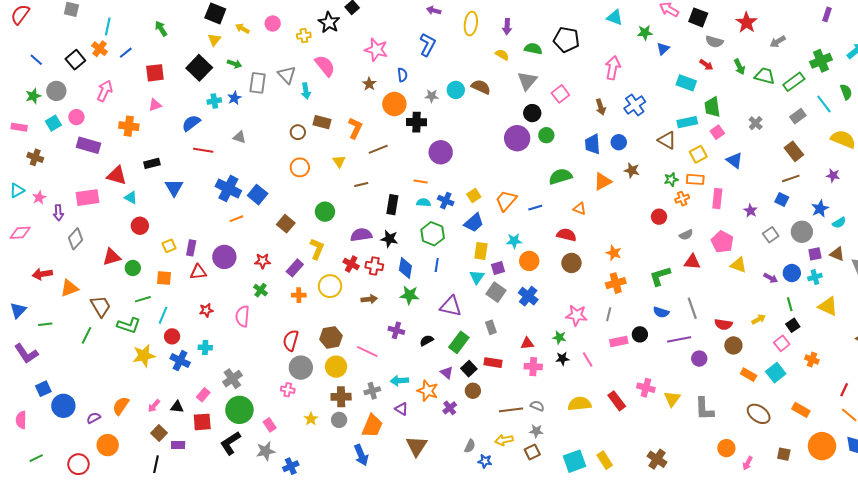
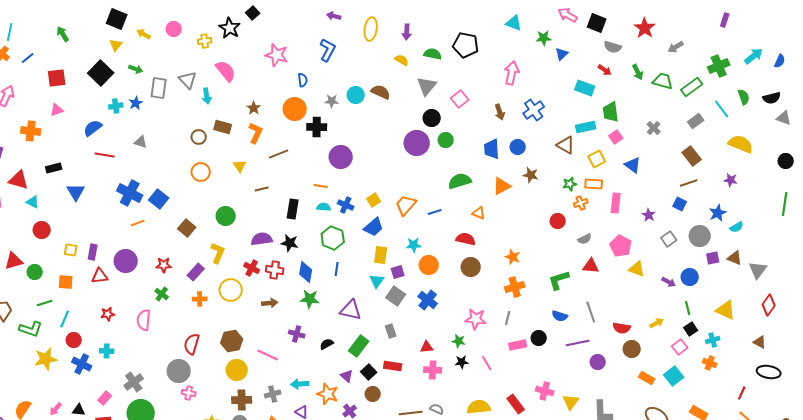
brown star: (369, 84) -> (254, 108), moved
yellow square: (169, 246) -> (71, 250), turned 32
cyan cross: (815, 277) -> (713, 340), moved
gray circle: (301, 368) -> (179, 371), moved

